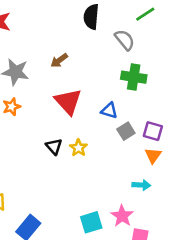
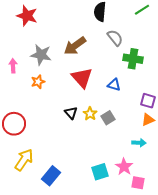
gray semicircle: (125, 40) -> (115, 38), moved
brown arrow: (59, 60) -> (75, 46), size x1.6
gray square: (126, 131) -> (108, 118), moved
orange triangle: (153, 155) -> (148, 120), turned 32

